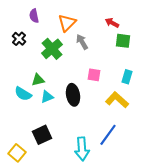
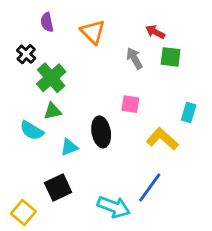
orange triangle: (67, 23) -> (93, 32), turned -30
gray arrow: (82, 42) -> (134, 58), moved
green cross: (52, 49) -> (51, 78), moved
cyan rectangle: (127, 77) -> (189, 112), moved
cyan triangle: (47, 97) -> (69, 147), moved
cyan arrow: (82, 149) -> (114, 207), turned -65

